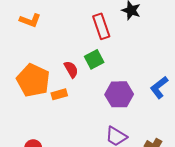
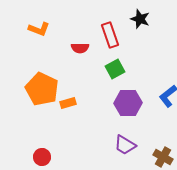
green square: (94, 59) -> (115, 69), moved
red semicircle: (71, 69) -> (80, 48), moved, turned 120

